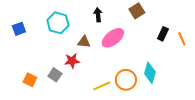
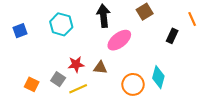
black arrow: (98, 15) -> (103, 16), size x1.5
orange line: (182, 39) -> (192, 19), moved
brown triangle: (84, 42) -> (100, 68), moved
yellow line: (102, 86) -> (78, 89), moved

